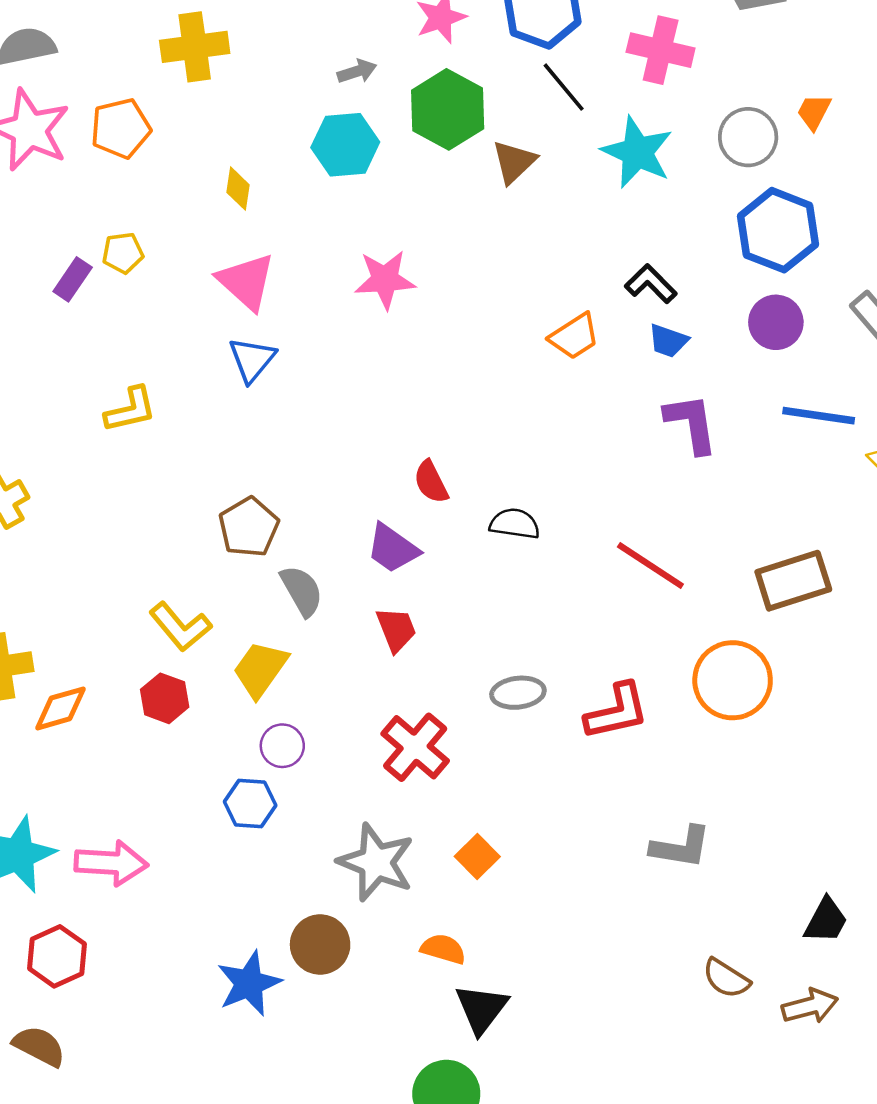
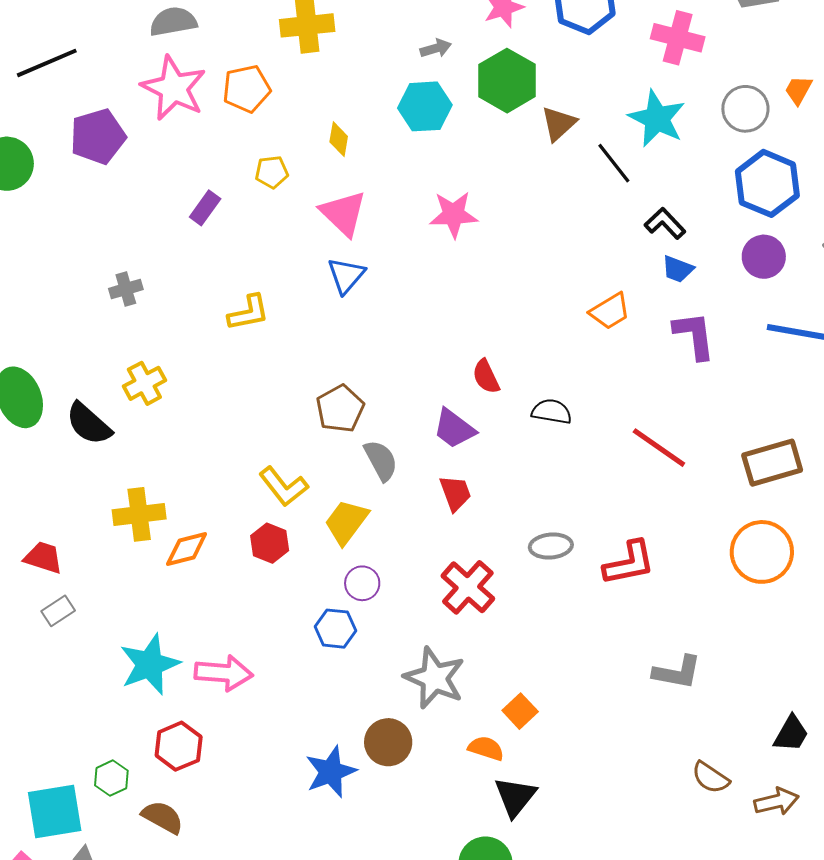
black line: (564, 87) -> (614, 163), moved
yellow pentagon: (123, 253) -> (272, 172), moved
orange trapezoid: (574, 336) -> (610, 311), moved
orange circle: (733, 680) -> (762, 552), moved
orange square: (477, 856) -> (520, 711), moved

